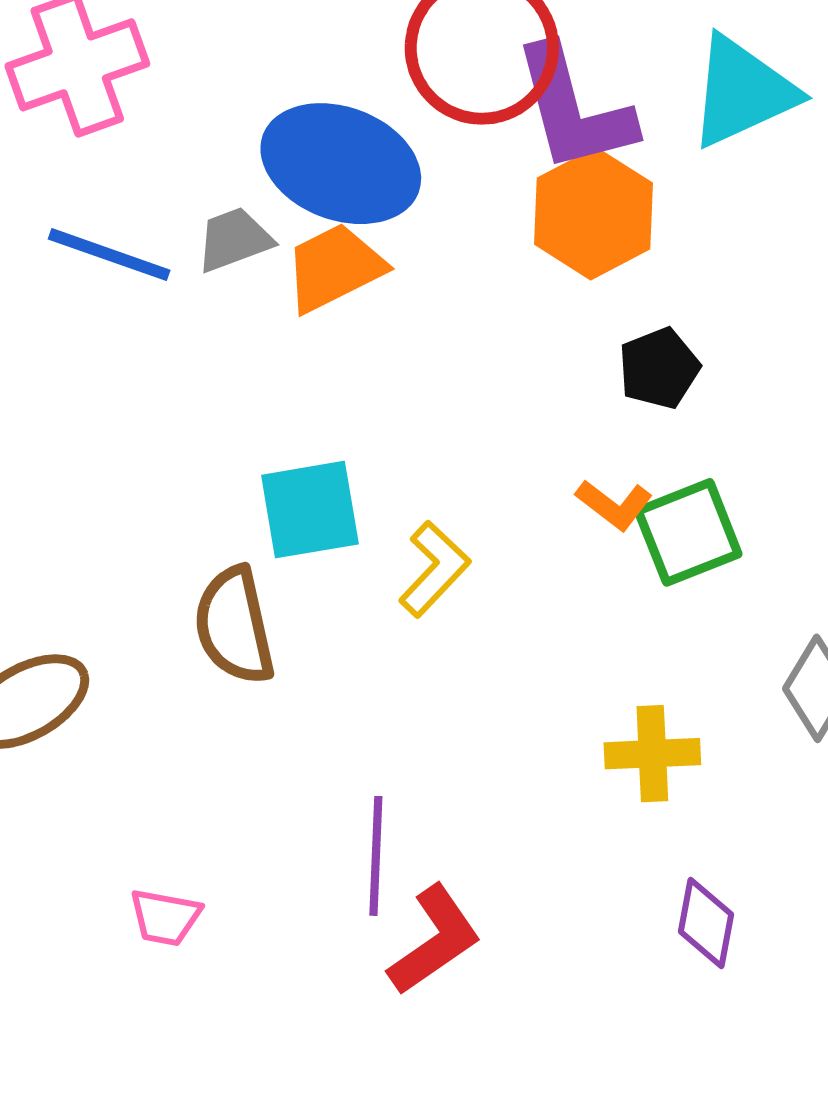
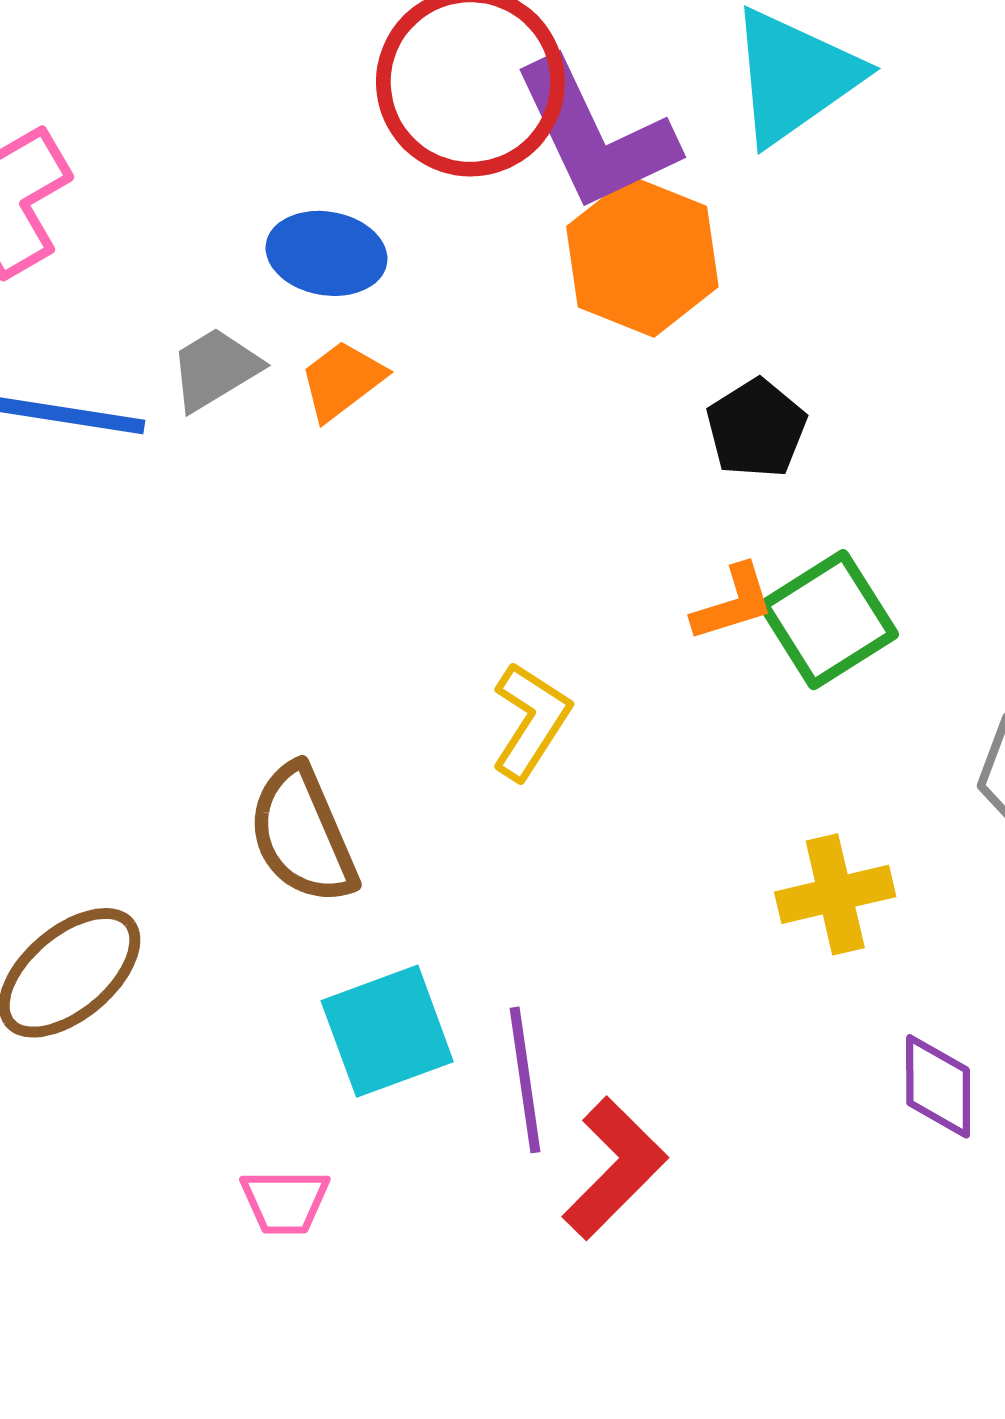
blue ellipse: (341, 164) -> (327, 253), size x0.6
orange trapezoid: (334, 268) -> (342, 380), size x0.7
orange L-shape: (614, 505) -> (733, 603), turned -44
cyan square: (310, 510) -> (387, 1031), moved

